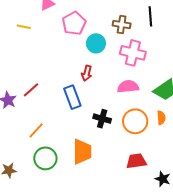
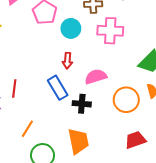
pink semicircle: (128, 87) -> (96, 77), moved
red line: (31, 90) -> (14, 89), turned -30
black cross: (102, 119) -> (82, 104), moved

